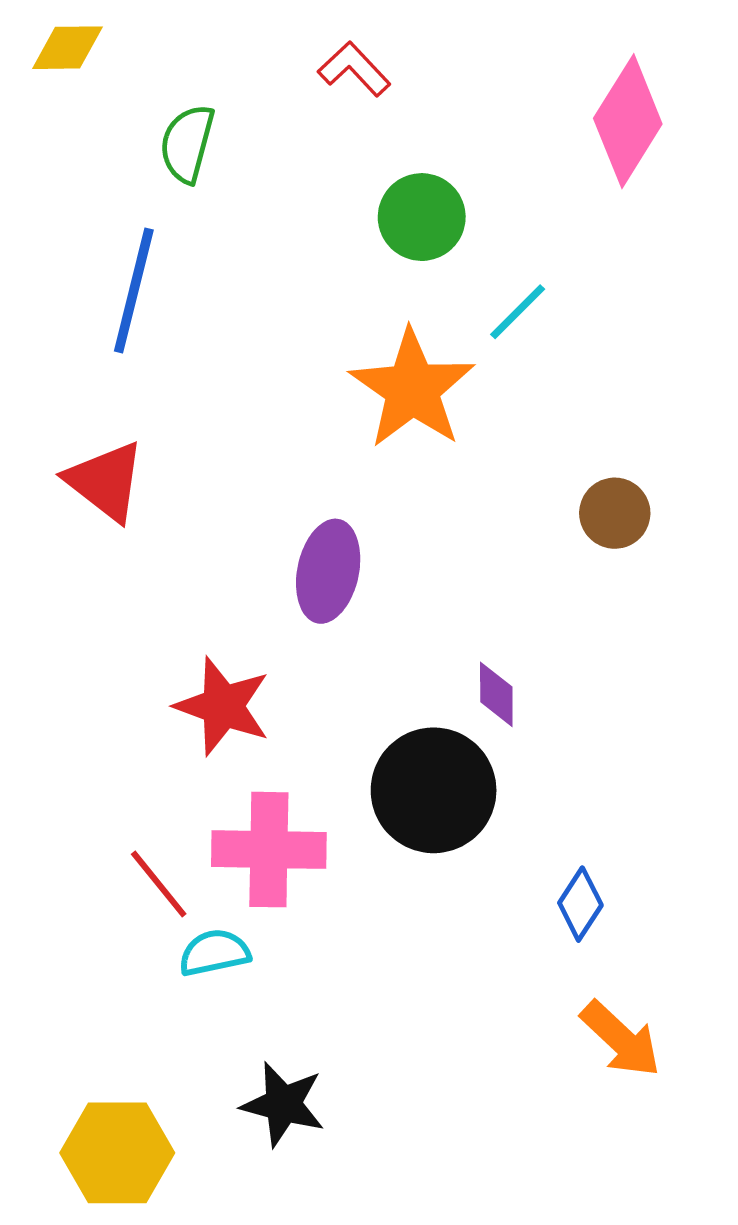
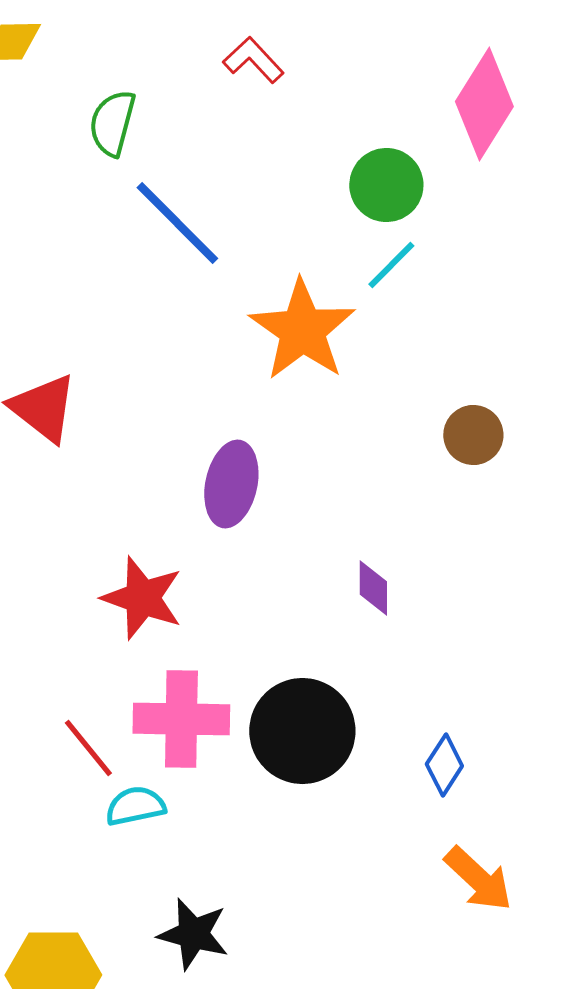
green circle: (422, 217) -> (386, 185), moved
blue line: (134, 290) -> (177, 223), moved, turned -59
black circle: (434, 790) -> (302, 731), moved

